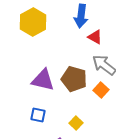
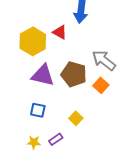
yellow hexagon: (33, 22) -> (33, 41), moved
red triangle: (95, 37) -> (60, 32), moved

